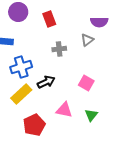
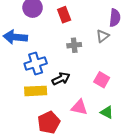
purple semicircle: (99, 22) -> (115, 18), turned -84
yellow rectangle: (21, 94) -> (36, 91), turned 40
green triangle: (91, 115) -> (107, 112), turned -40

